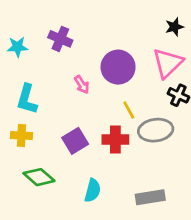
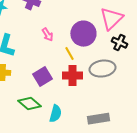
purple circle: (118, 67) -> (83, 34), moved
yellow line: (129, 110) -> (69, 54), moved
green diamond: (39, 177) -> (29, 104), moved

